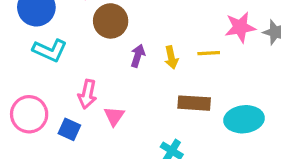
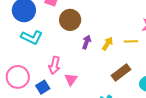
yellow arrow: (171, 57) -> (107, 44), turned -136
brown rectangle: (194, 103) -> (121, 73), turned -42
blue square: (69, 129) -> (43, 87), turned 32

